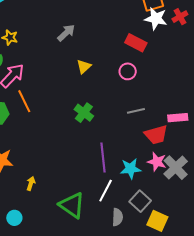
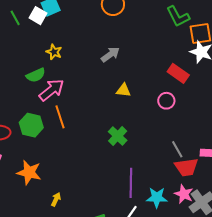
yellow triangle: (84, 67) -> (123, 90), turned 42
gray line: (136, 111) -> (177, 149), moved, turned 66

